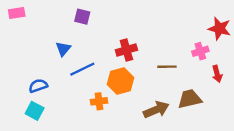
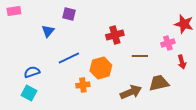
blue triangle: (63, 49) -> (48, 31), moved
red cross: (126, 50) -> (115, 35), moved

